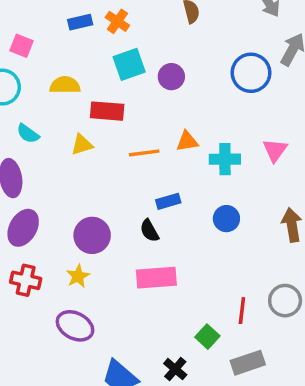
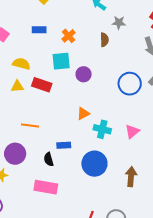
orange cross: (117, 21) -> (69, 36), moved
orange triangle: (187, 141) -> (83, 114), turned -32
yellow triangle: (82, 145) -> (17, 86), moved
orange line: (144, 153) -> (30, 125), moved
blue circle: (226, 219) -> (94, 164), size x1.6

